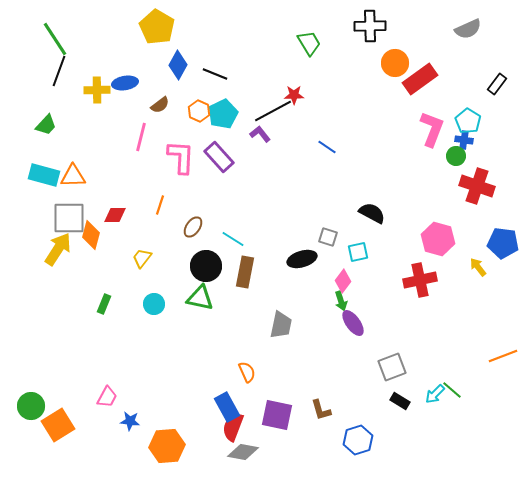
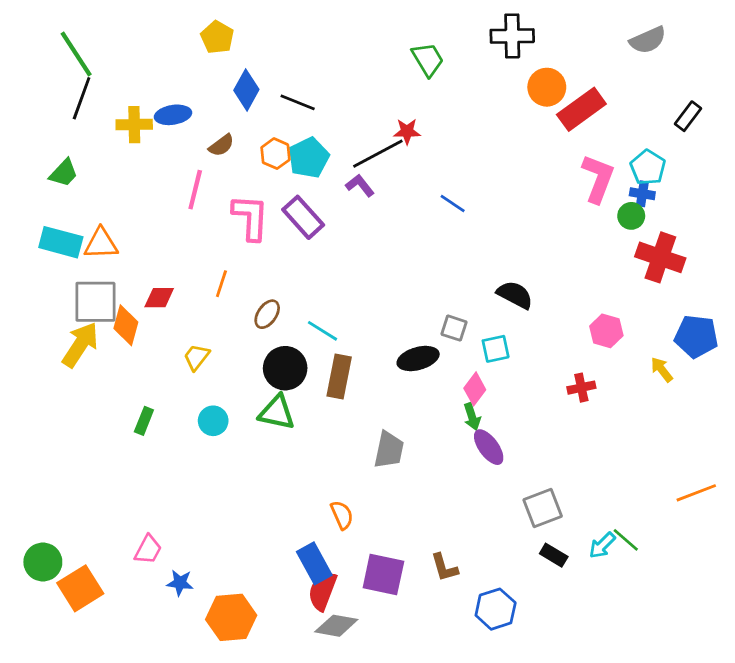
yellow pentagon: (157, 27) -> (217, 37), size x0.7
pink hexagon: (438, 239) -> (606, 331), size x0.7
red cross: (420, 280) -> (581, 388), size x0.6

